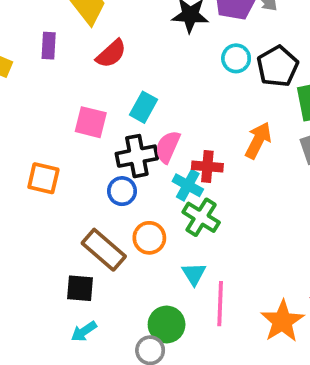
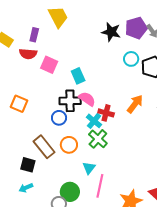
red semicircle: (111, 54) -> (28, 54), moved, turned 36
cyan rectangle: (143, 107) -> (78, 76), turned -63
pink square: (91, 122) -> (49, 65), moved
pink semicircle: (168, 147) -> (87, 99), turned 90

